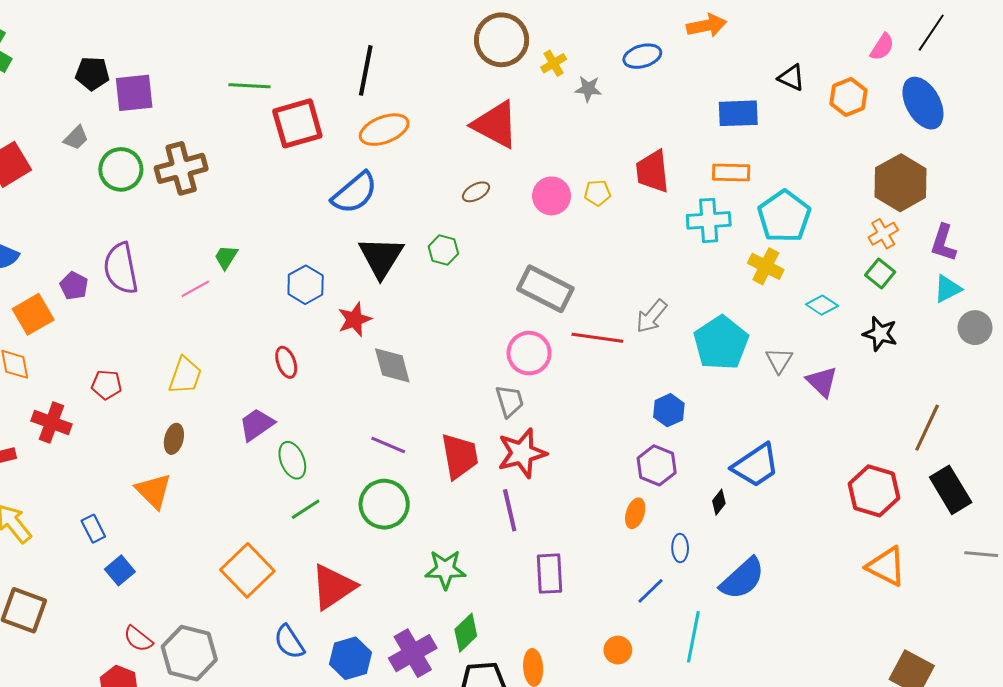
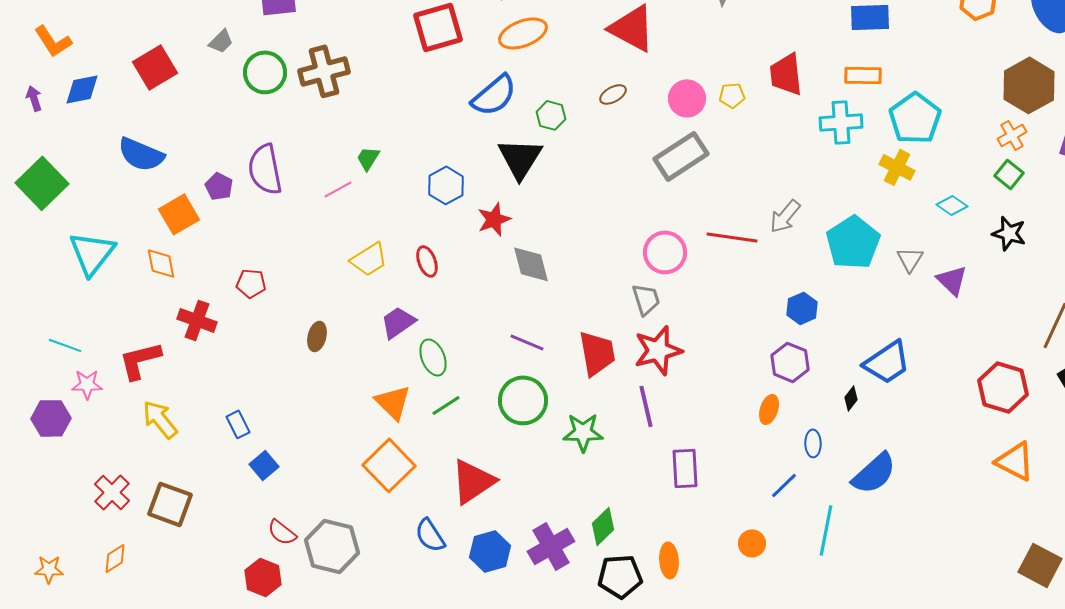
green hexagon: (443, 250) -> (551, 115), moved
gray rectangle: (545, 289) -> (681, 156), moved, turned -60
yellow trapezoid: (185, 376) -> (369, 259), moved, turned 39
orange triangle: (154, 491) -> (393, 402), moved
green star: (445, 569) -> (583, 432), moved

